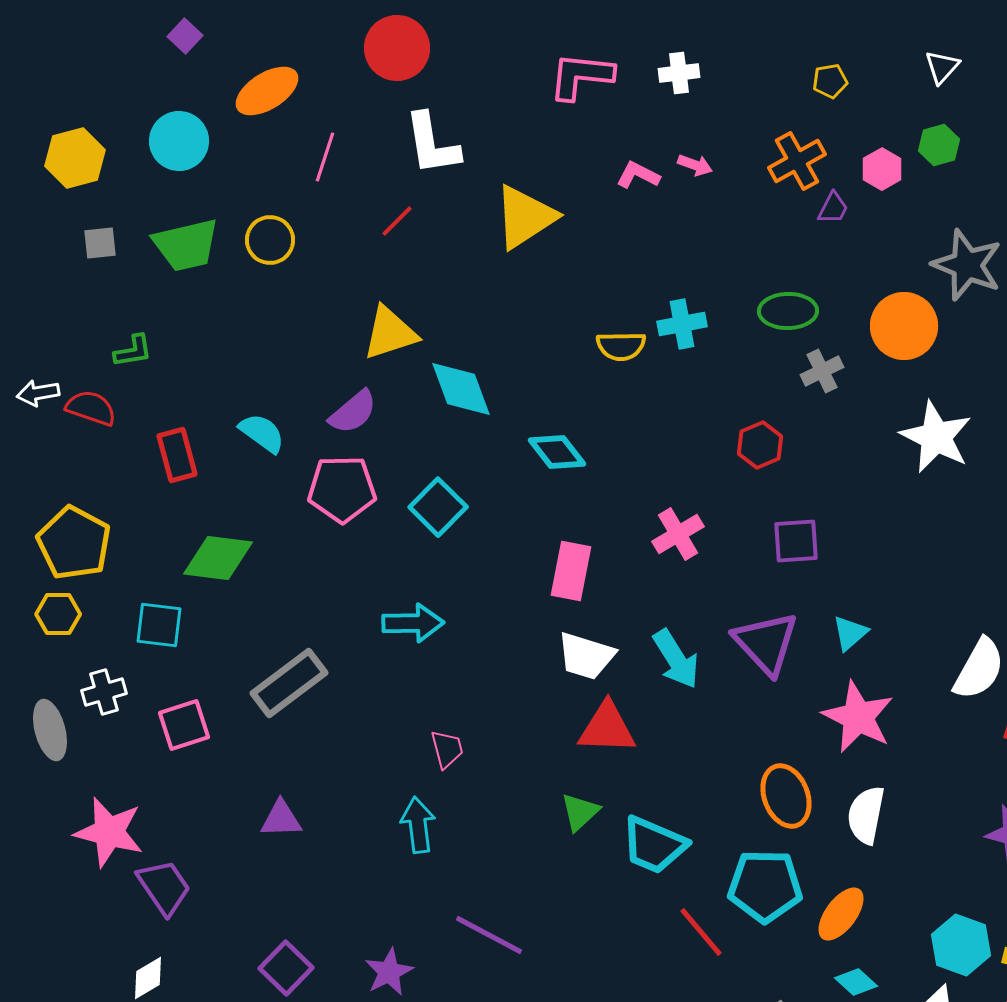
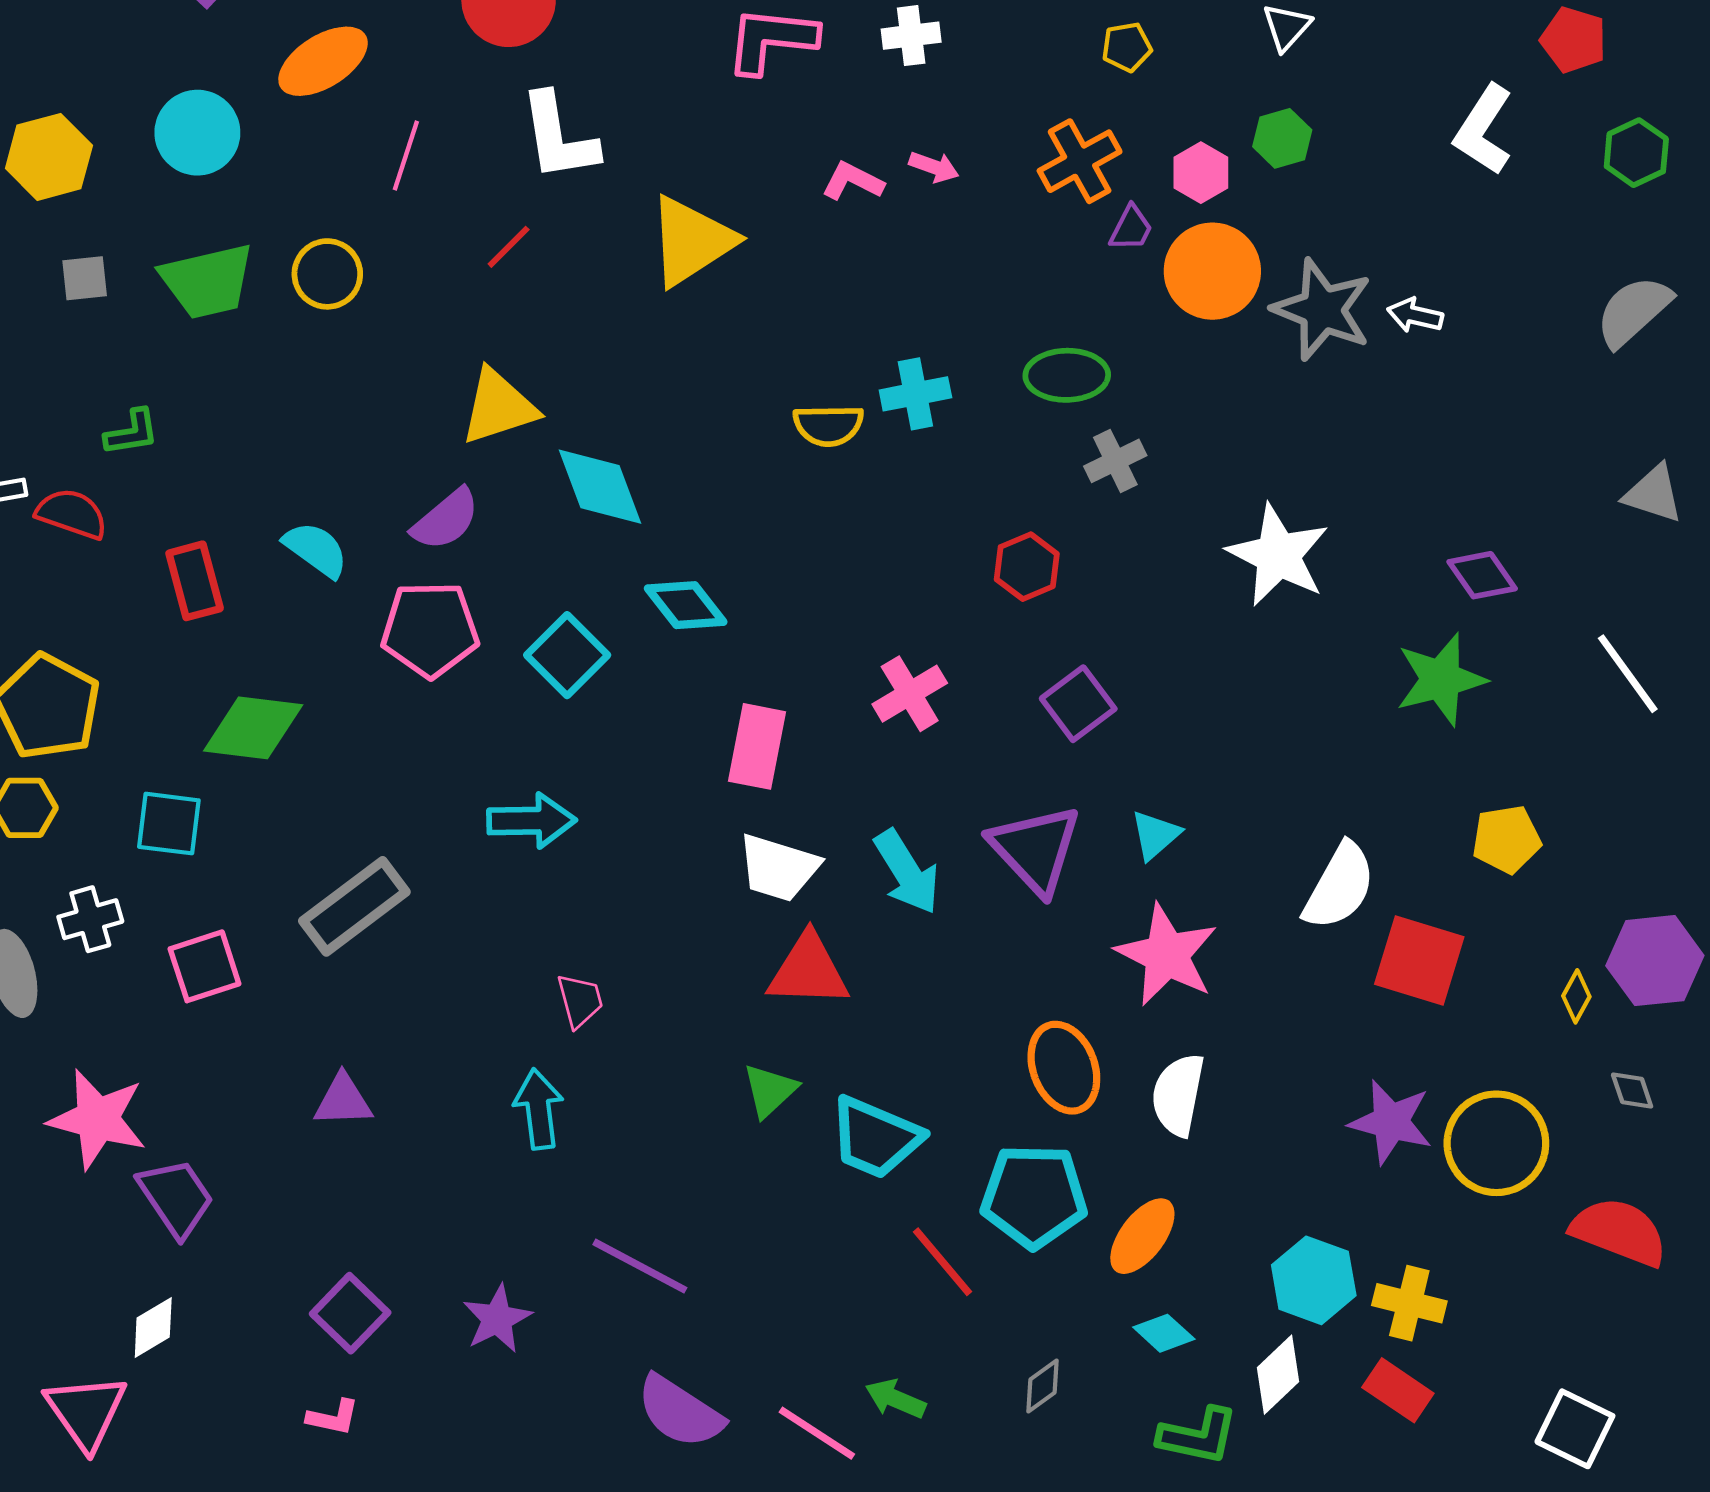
orange circle: (904, 326) -> (1212, 271), moved
cyan diamond: (557, 452) -> (686, 605), moved
purple square: (796, 541) -> (1078, 704), turned -33

